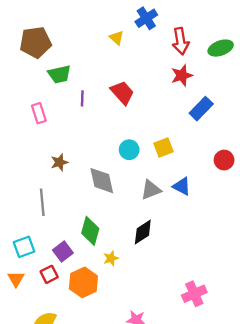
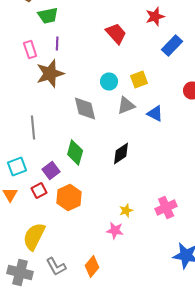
red trapezoid: (122, 93) -> (116, 34), moved
purple line: (82, 98) -> (57, 44), moved
brown star: (59, 162) -> (50, 74), moved, size x1.8
gray triangle: (151, 190) -> (126, 106), moved
yellow star: (111, 258) -> (126, 210), moved

